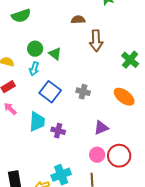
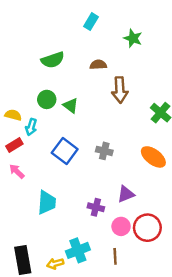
green semicircle: (21, 16) -> (53, 60), moved
cyan arrow: (34, 69) -> (31, 127), moved
cyan trapezoid: (37, 122) -> (47, 202), moved
purple cross: (58, 131) -> (96, 207), moved

